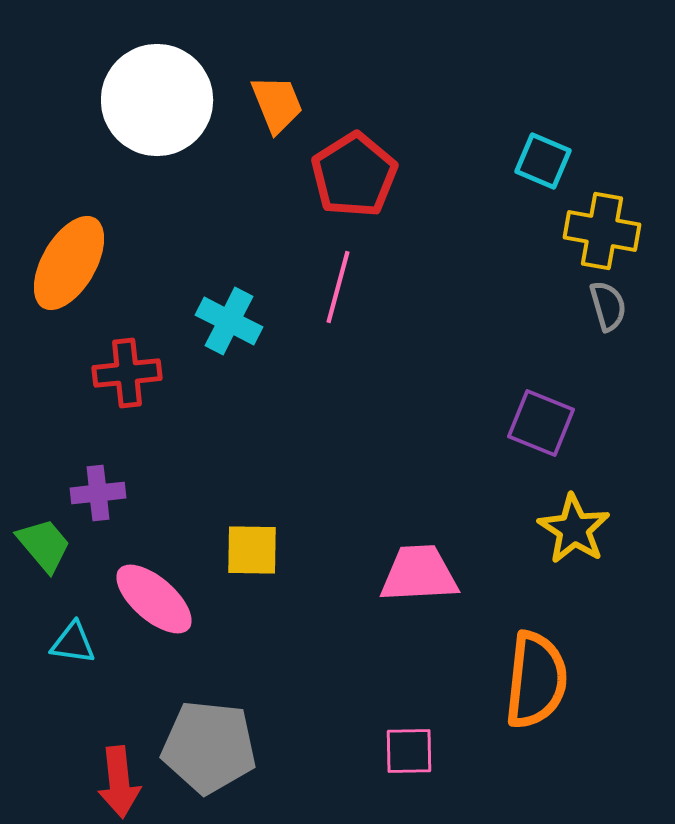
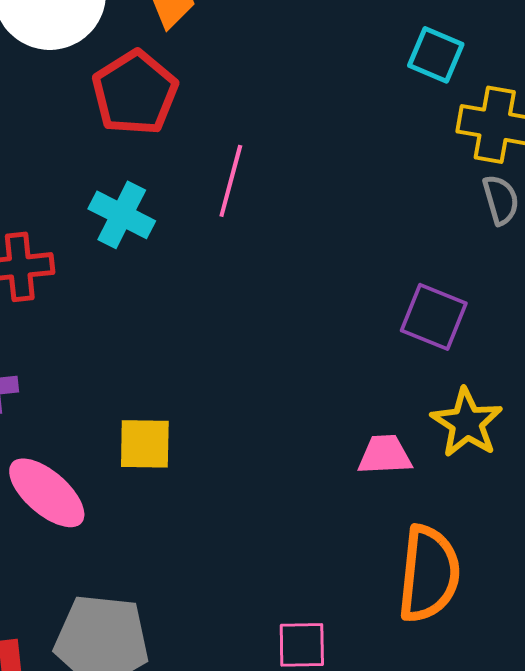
red pentagon: (354, 175) -> (135, 93), moved
pink trapezoid: (419, 574) -> (385, 455), moved, size x0.7

